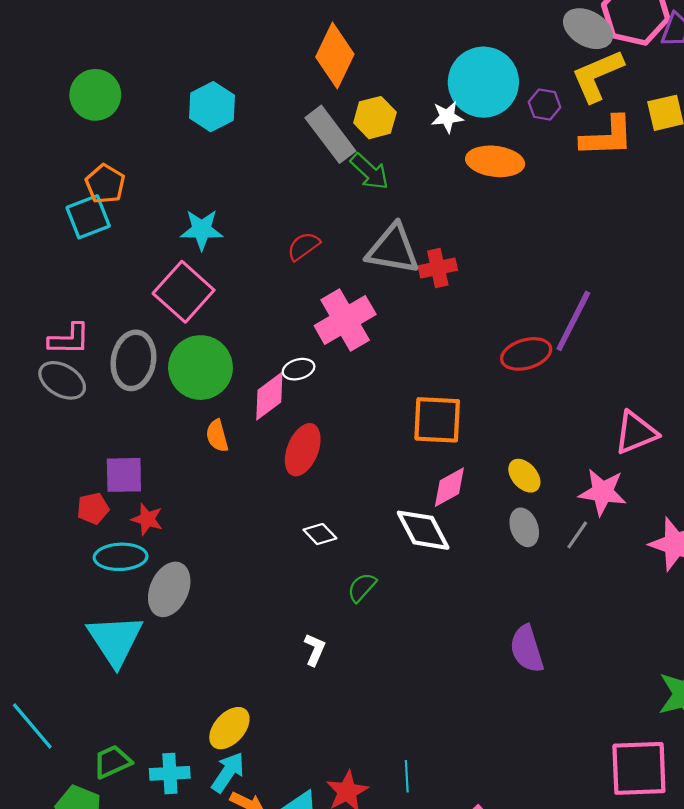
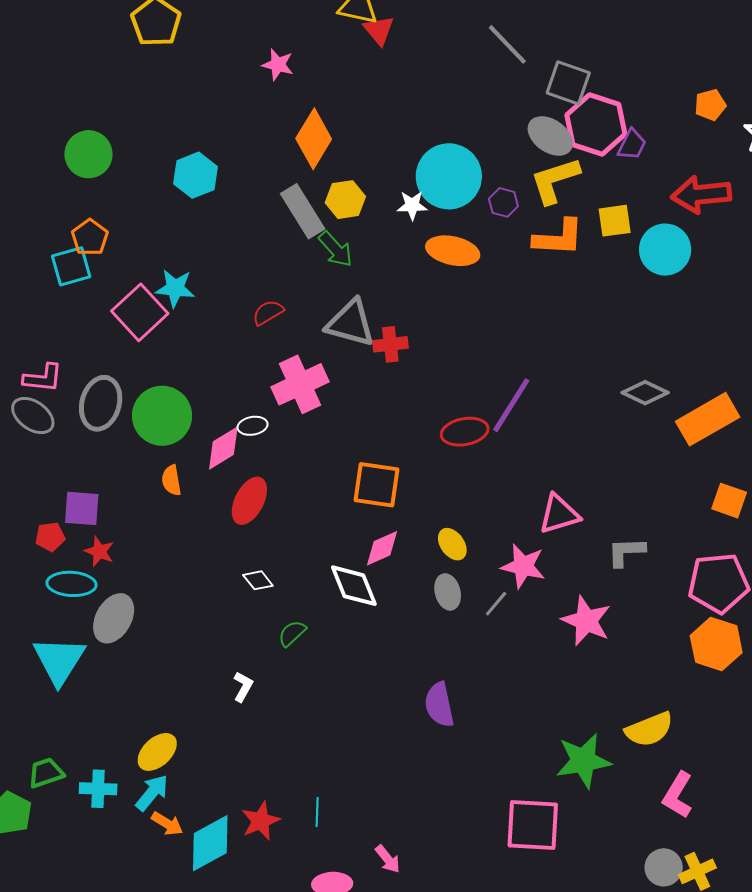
pink square: (184, 292) -> (140, 312), moved

